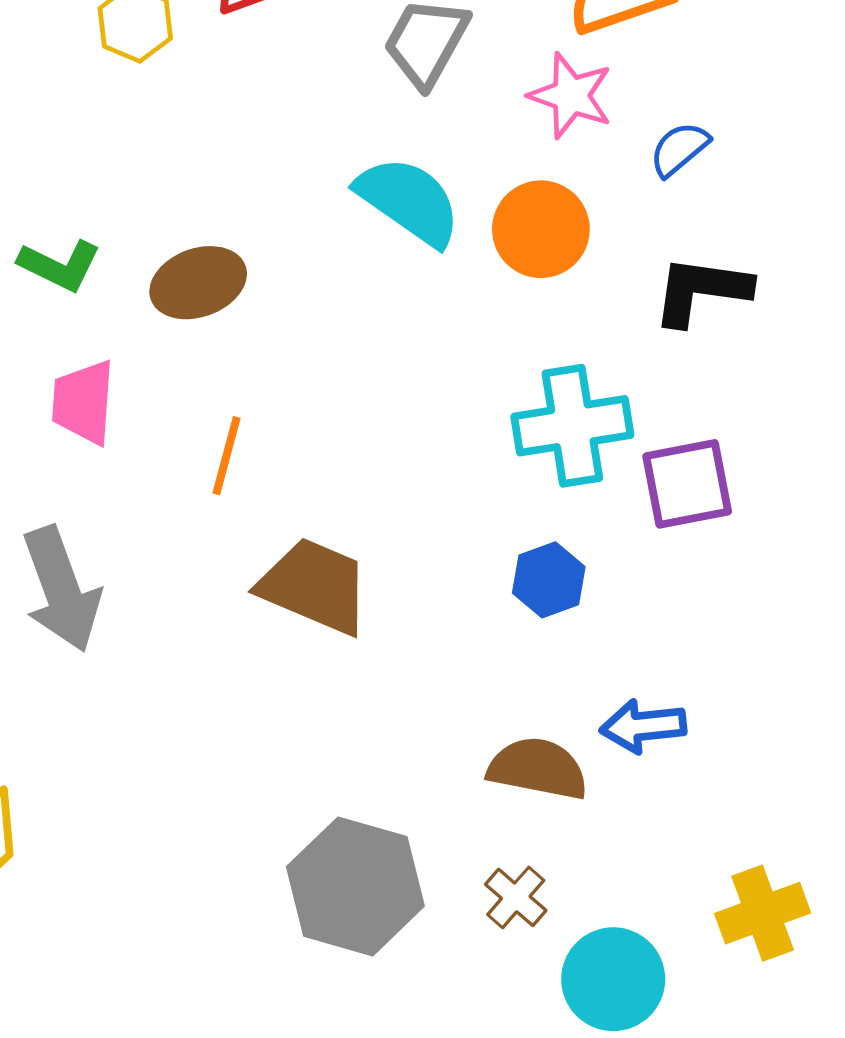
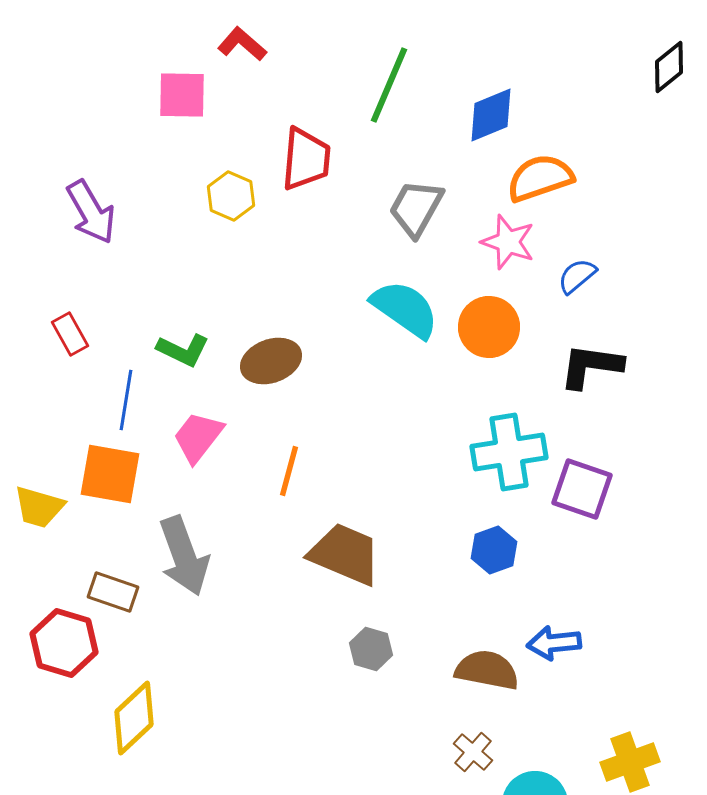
pink trapezoid: (83, 402) -> (198, 437), turned 34
purple square: (687, 484) -> (582, 489), turned 30
gray hexagon: (355, 886) -> (371, 649), moved, size x0.5

